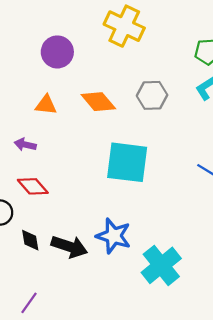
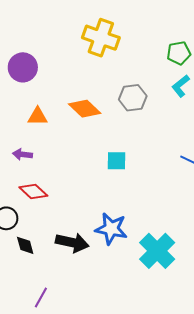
purple circle: (57, 52) -> (23, 67), moved
cyan square: (127, 162) -> (116, 161), size x0.5
black diamond: (30, 240) -> (25, 245), moved

